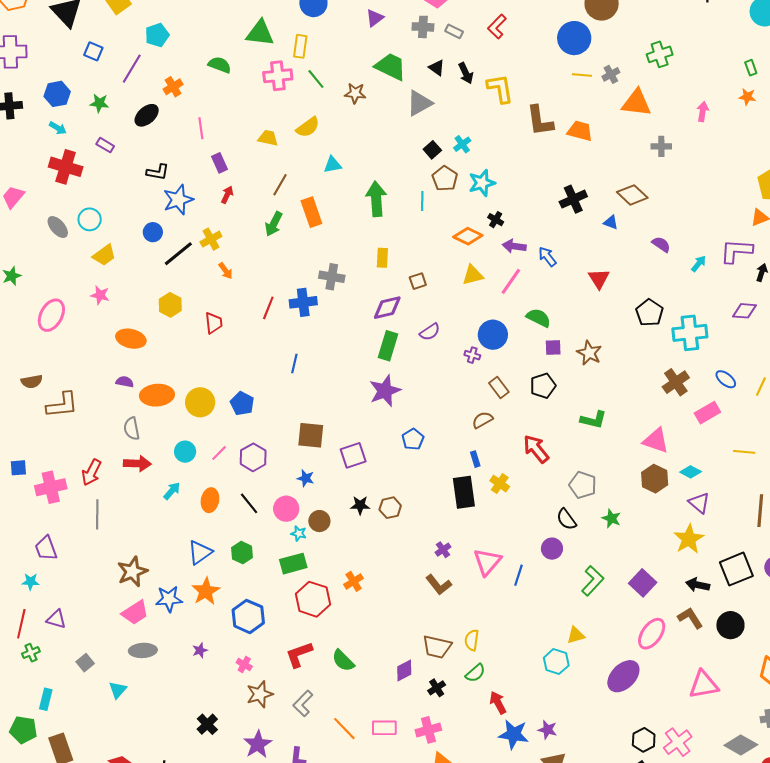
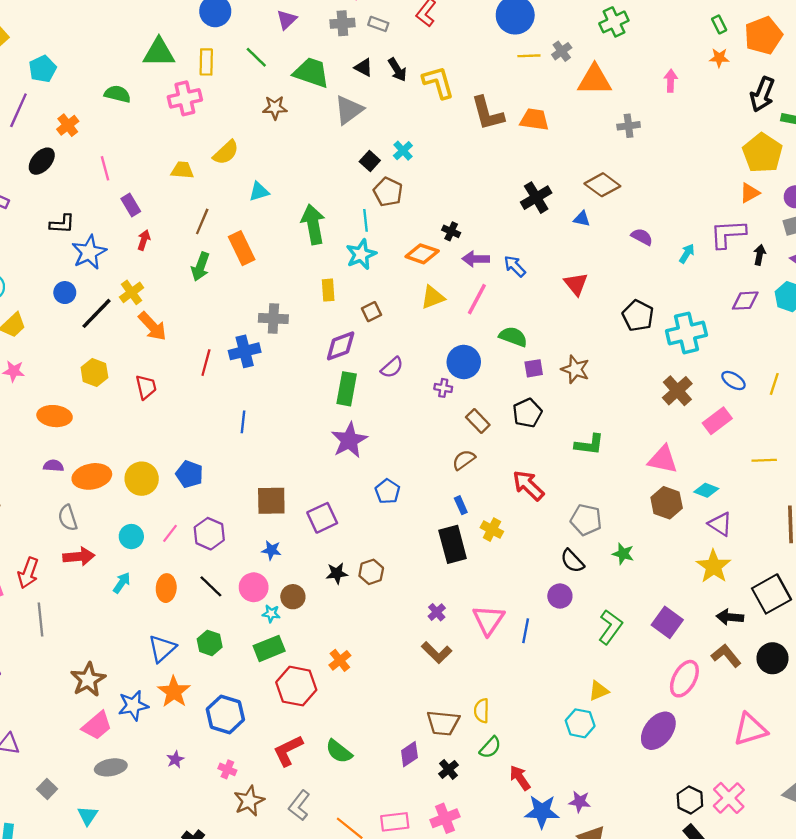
green line: (316, 79) -> (256, 57), moved
cyan star: (482, 183) -> (361, 254), moved
orange arrow: (226, 271) -> (152, 326), size x1.6

